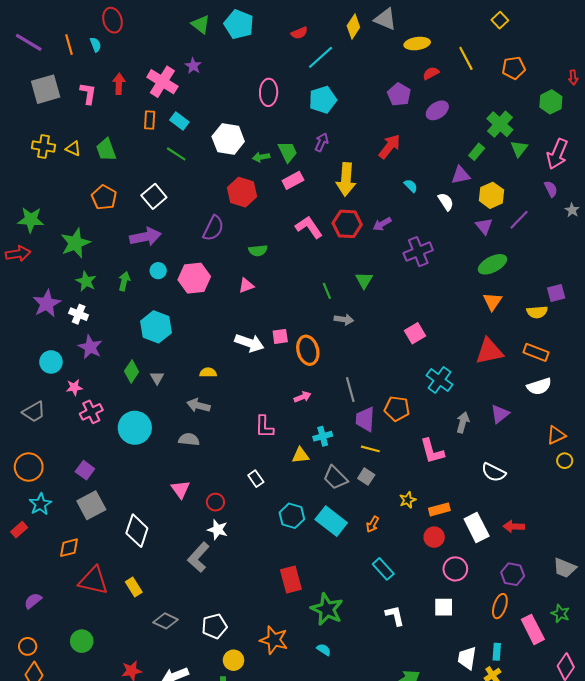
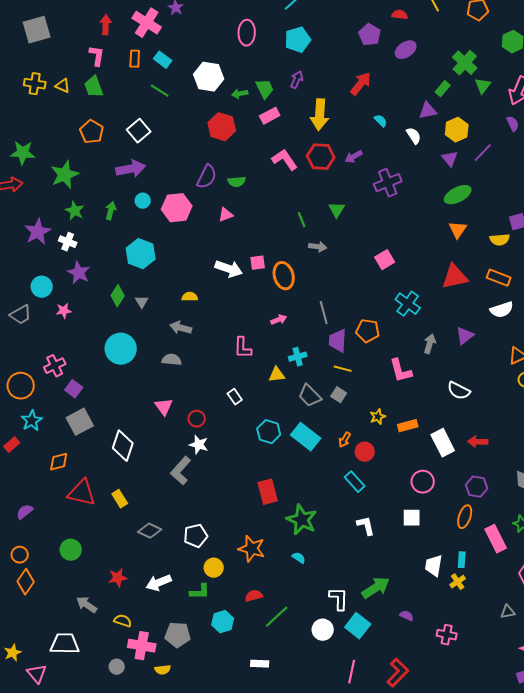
red semicircle: (431, 73) -> (400, 15), turned 35
pink L-shape: (88, 93) -> (97, 56), moved
purple semicircle: (213, 228) -> (207, 177), moved
gray trapezoid: (34, 412) -> (21, 315), moved
pink cross: (91, 412) -> (55, 366), moved
red circle: (434, 537) -> (365, 452), moved

